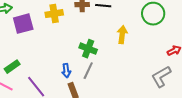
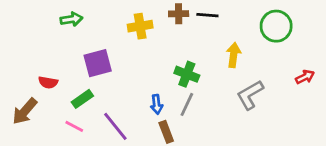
purple square: (23, 24) -> (98, 63), moved
gray L-shape: (161, 77) -> (250, 95), moved

